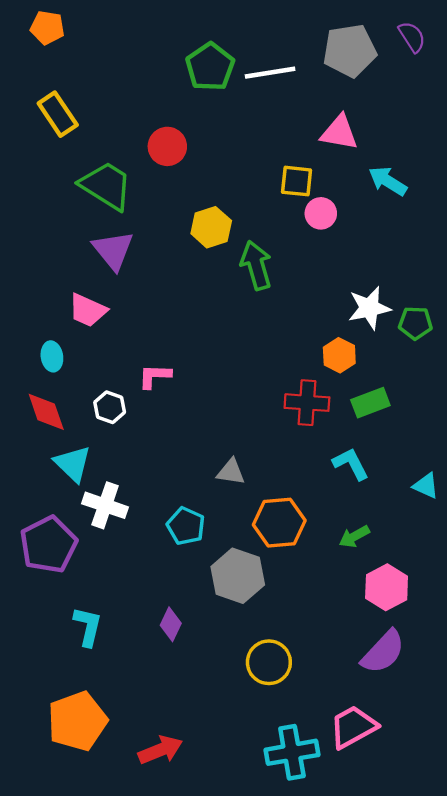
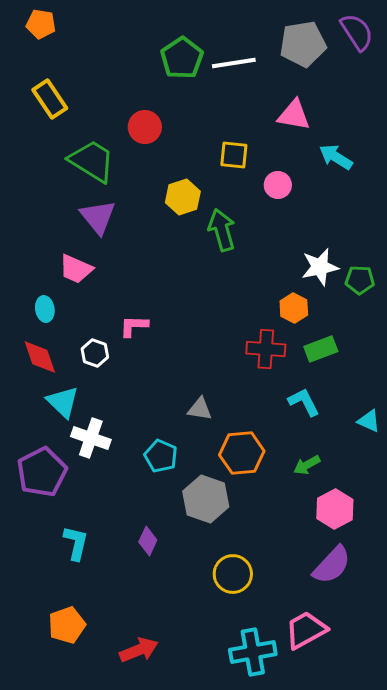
purple semicircle: (412, 37) -> (357, 32), size x1.4
yellow square: (297, 181) -> (234, 155), moved
orange pentagon: (77, 721) -> (67, 625), size x0.7

